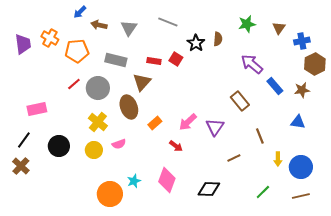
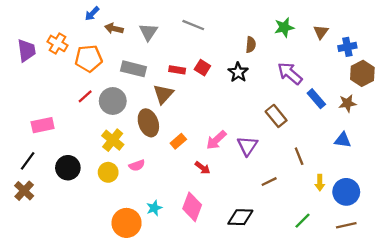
black star: (196, 43) -> (238, 72), moved

